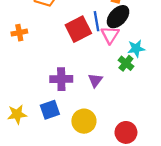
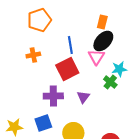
blue line: (96, 21) -> (70, 45), moved
red square: (78, 29) -> (67, 69), moved
orange cross: (19, 33) -> (33, 55), moved

